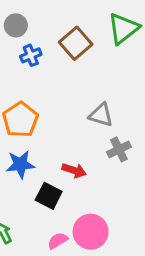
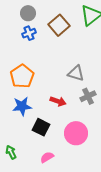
gray circle: (16, 25) -> (28, 13), moved
red arrow: (74, 170) -> (58, 101), moved
pink circle: (91, 232) -> (76, 133), moved

